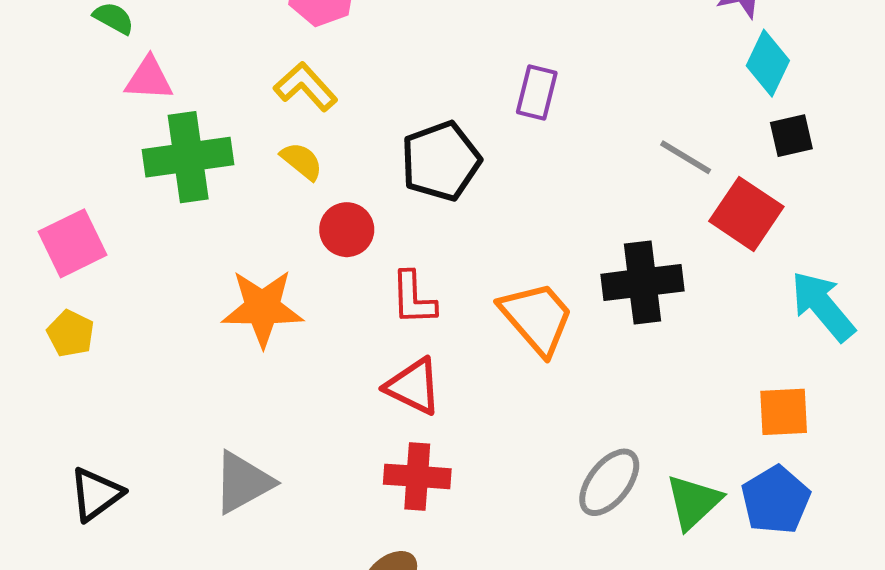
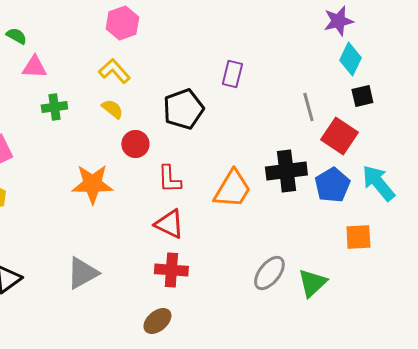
green cross: (188, 157) -> (54, 107), size x0.6
gray line: (686, 157) -> (308, 107), turned 44
orange trapezoid: (537, 318) -> (232, 189), turned 72
blue pentagon: (776, 500) -> (332, 185), moved

